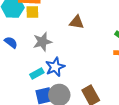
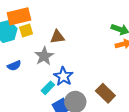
brown triangle: (77, 22) -> (57, 37), moved
blue semicircle: (11, 42) -> (14, 66), turned 136

